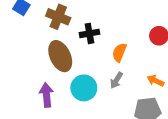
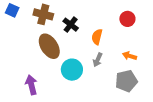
black cross: (89, 33) -> (71, 25), turned -35
purple arrow: (46, 95) -> (31, 85), moved

